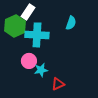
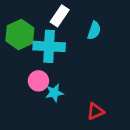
white rectangle: (28, 12) -> (60, 16), moved
red triangle: (58, 84) -> (95, 111), moved

